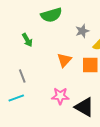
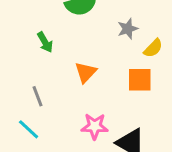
orange triangle: (64, 60) -> (86, 72), moved
cyan line: (16, 98) -> (29, 129), turned 63

